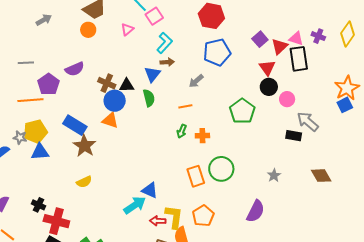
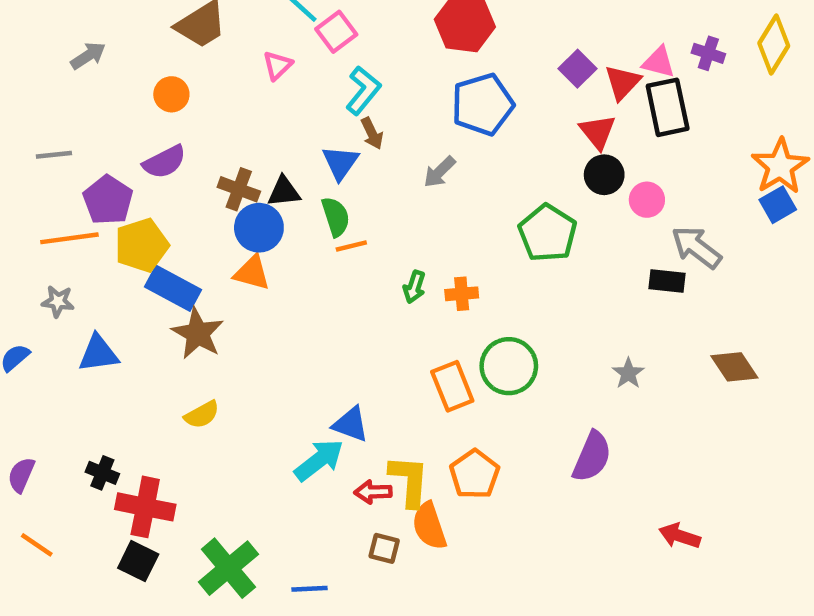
orange circle: (88, 30) -> (171, 94), moved
brown arrow: (167, 62) -> (372, 133), turned 72
orange line: (185, 106) -> (351, 246), moved
yellow pentagon: (35, 132) -> (142, 245), moved
gray star: (20, 137) -> (58, 301), moved

